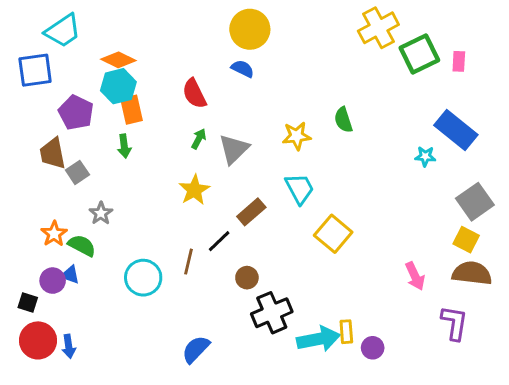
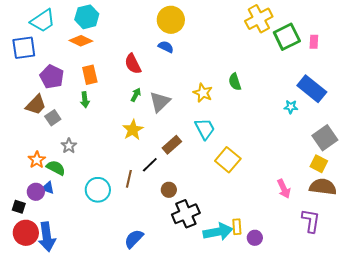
cyan hexagon: (118, 86) -> (87, 17), moved
yellow star: (297, 136) -> (203, 93), turned 30
brown trapezoid: (53, 153) -> (36, 105), turned -125
blue arrow: (69, 346) -> (47, 237), size x1.8

